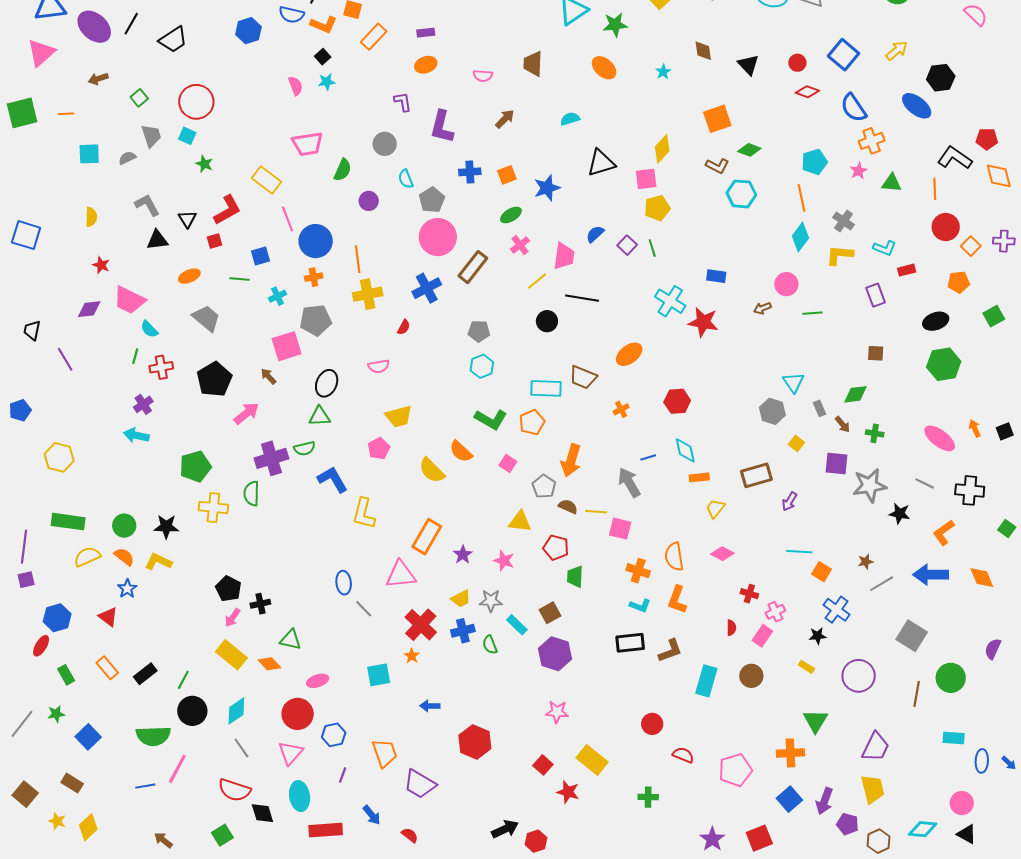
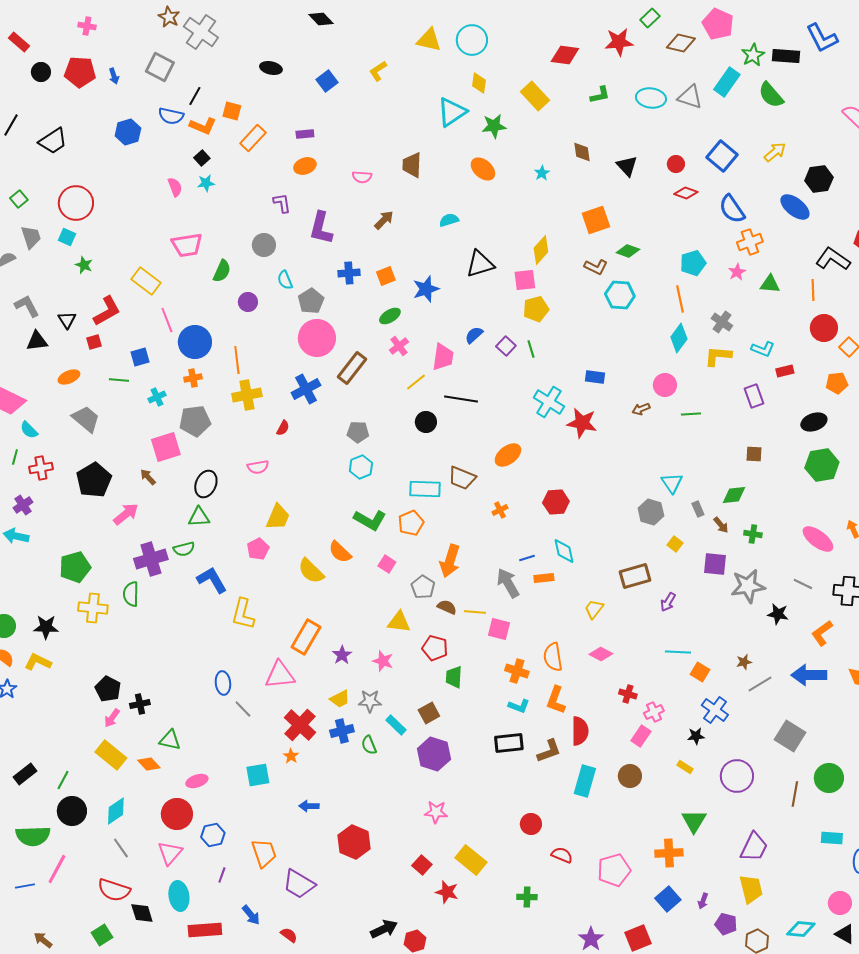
yellow trapezoid: (399, 416) -> (278, 517), turned -52
orange rectangle: (699, 477) -> (544, 578), moved
red semicircle: (731, 628) -> (580, 731), moved, size x1.8
purple arrow: (824, 801) -> (703, 901), size x0.6

